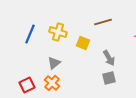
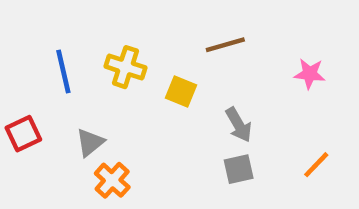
blue line: (30, 34) -> (63, 71), turned -36
gray triangle: (54, 63) -> (90, 142), moved
red square: (27, 85) -> (23, 134), moved

